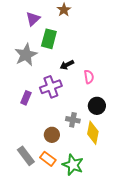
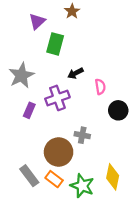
gray star: (26, 55) -> (21, 75), moved
black circle: (97, 106) -> (118, 110), moved
yellow diamond: (93, 133) -> (113, 177), moved
brown circle: (52, 135) -> (59, 152), size x1.6

